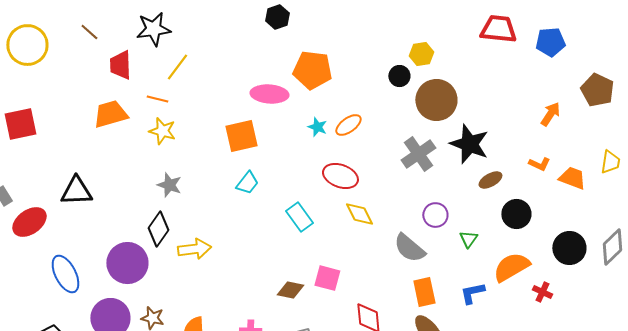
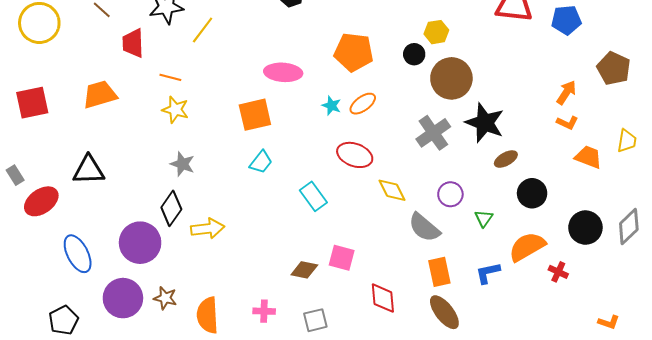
yellow line: (177, 67) -> (203, 30), moved
orange pentagon: (312, 70) -> (354, 52), moved
orange trapezoid: (110, 114) -> (100, 95), moved
orange L-shape: (539, 164) -> (567, 123), moved
yellow diamond: (359, 214) -> (392, 190), moved

